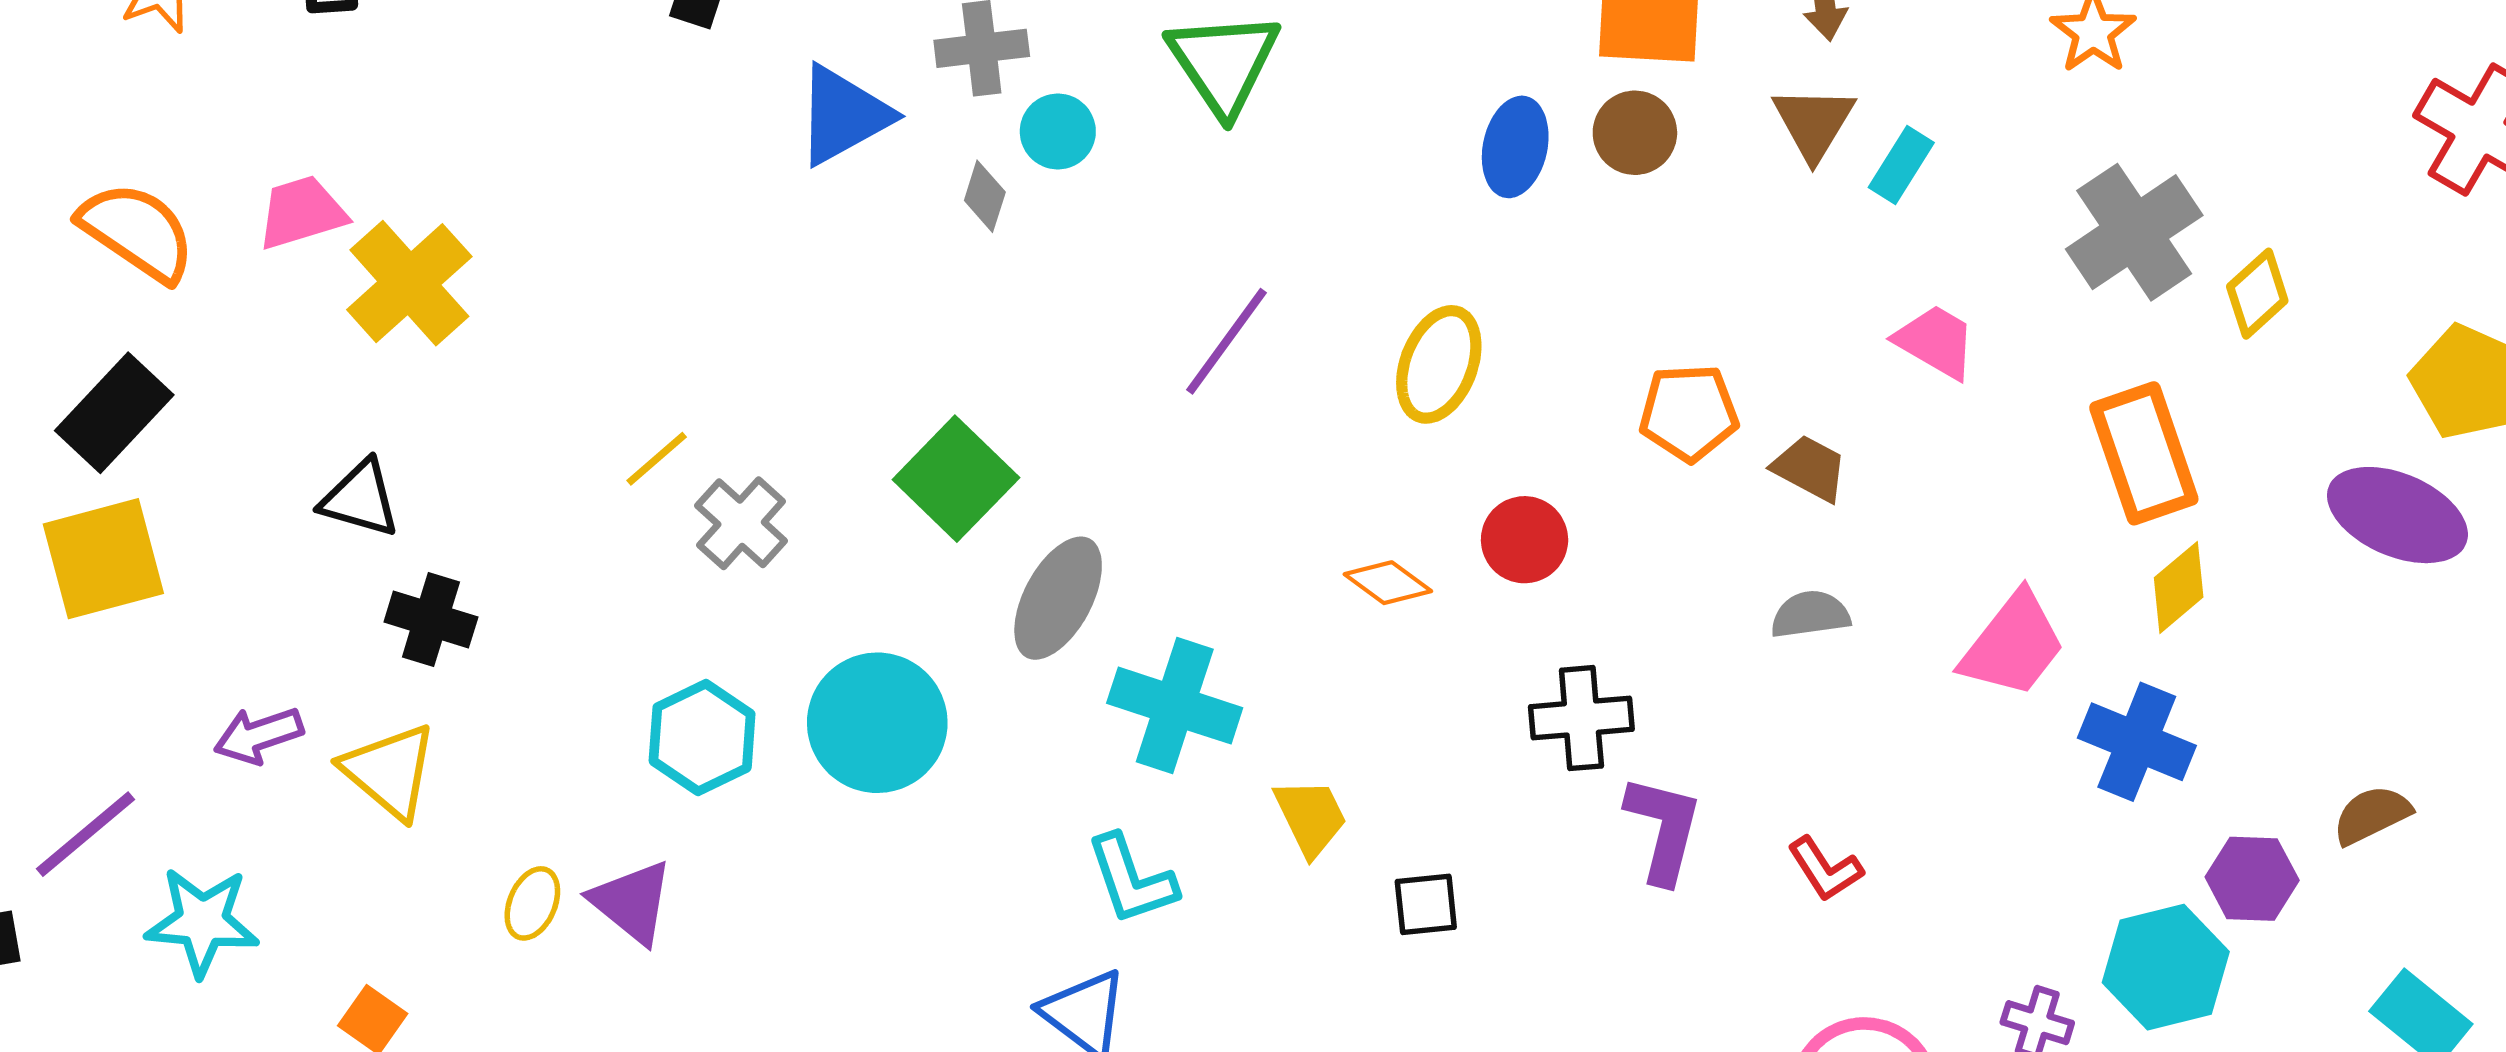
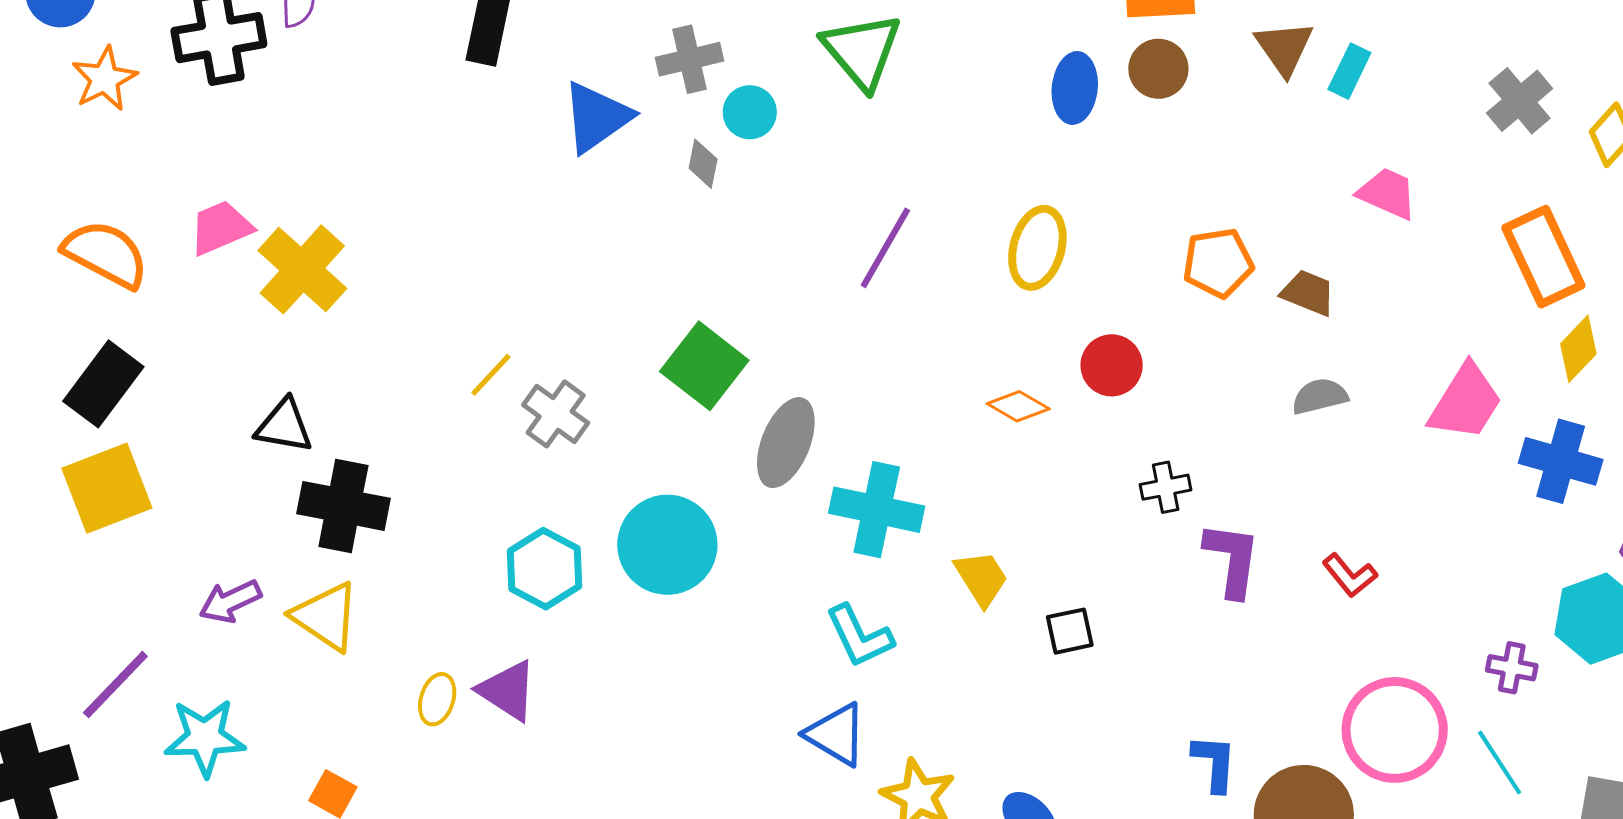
gray cross: (2134, 232) -> (1520, 101), size x0.7
black cross: (431, 620) -> (343, 506), size x1.4
black cross: (1581, 718) -> (1166, 487), size x0.7

